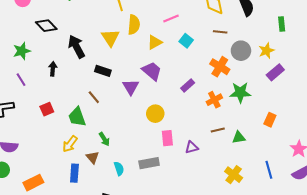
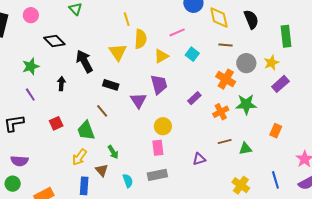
green rectangle: (282, 24) -> (286, 36), size x1.5
purple trapezoid: (152, 71) -> (159, 84), turned 35
pink rectangle: (167, 138) -> (158, 148), moved

